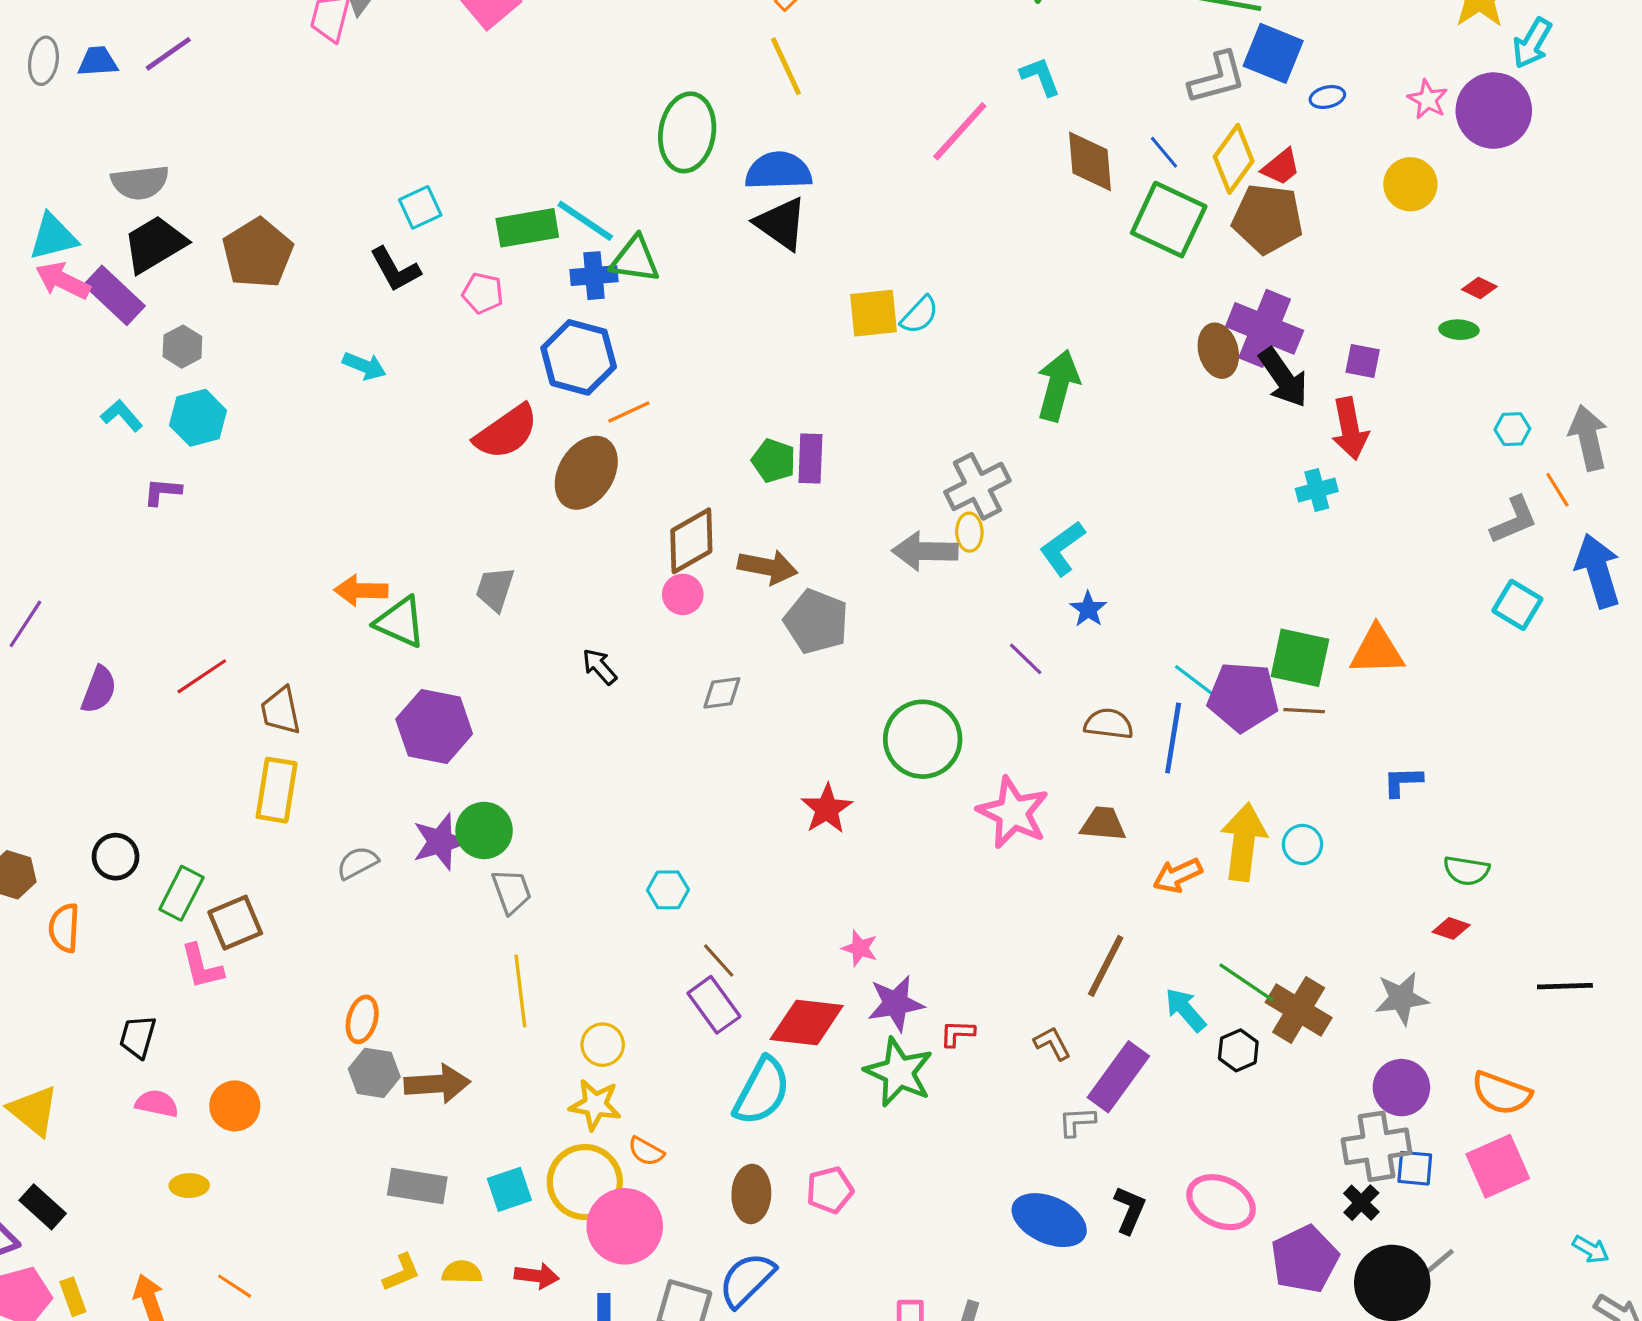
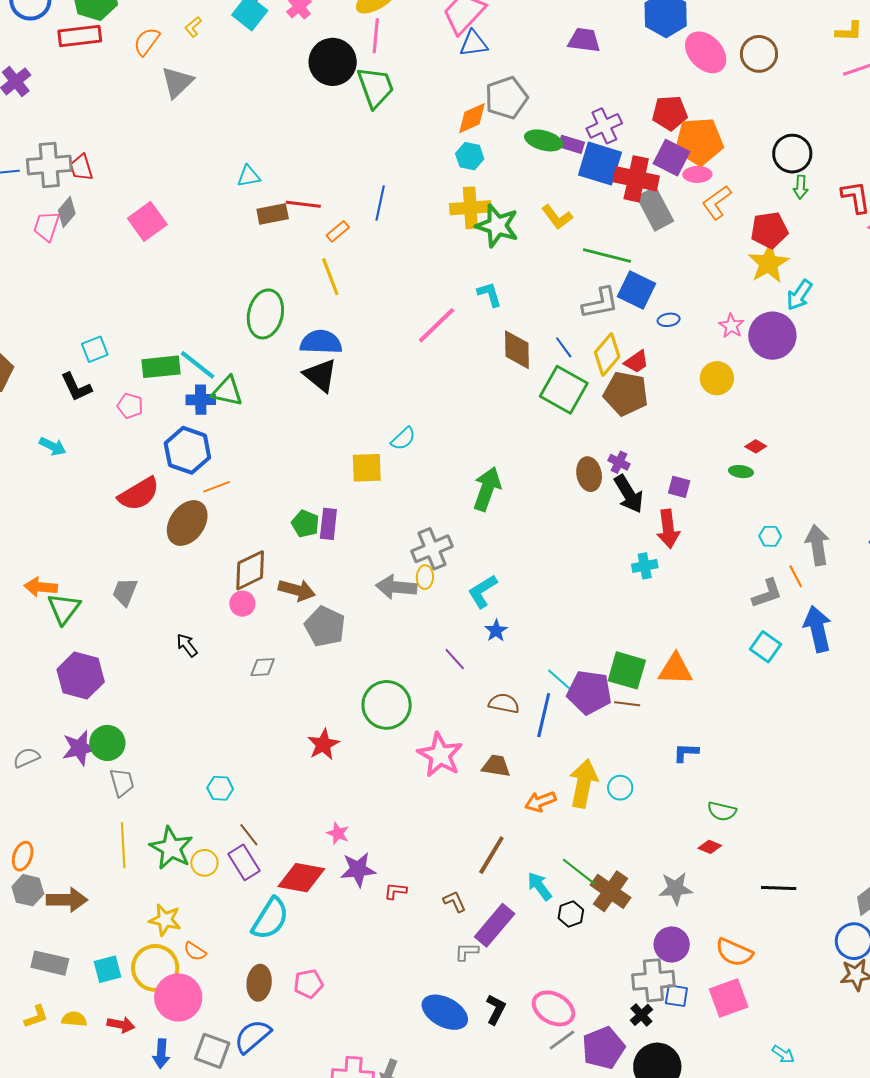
yellow square: (873, 313) -> (367, 468), moved
purple cross: (1265, 328) -> (619, 462), size x0.5
green triangle: (400, 622) -> (64, 608), turned 39
yellow circle: (603, 1045) -> (204, 863), moved
green star: (899, 1072) -> (171, 848), moved
gray line: (1435, 1265) -> (562, 1040), moved

